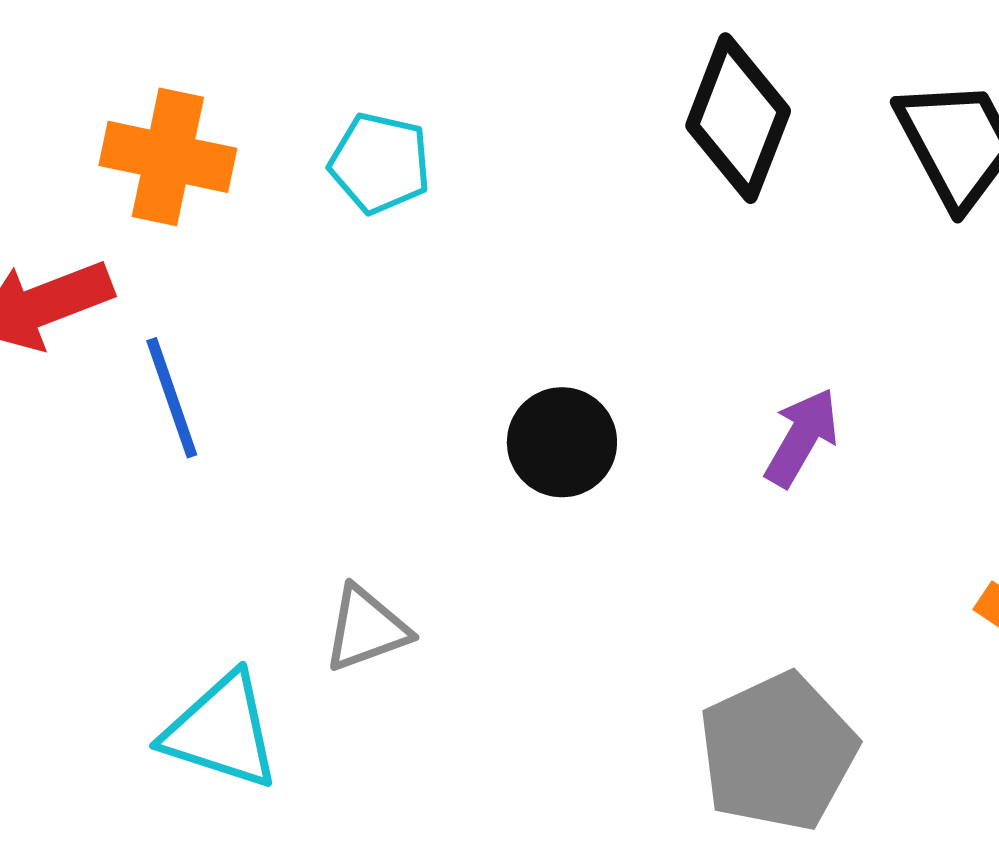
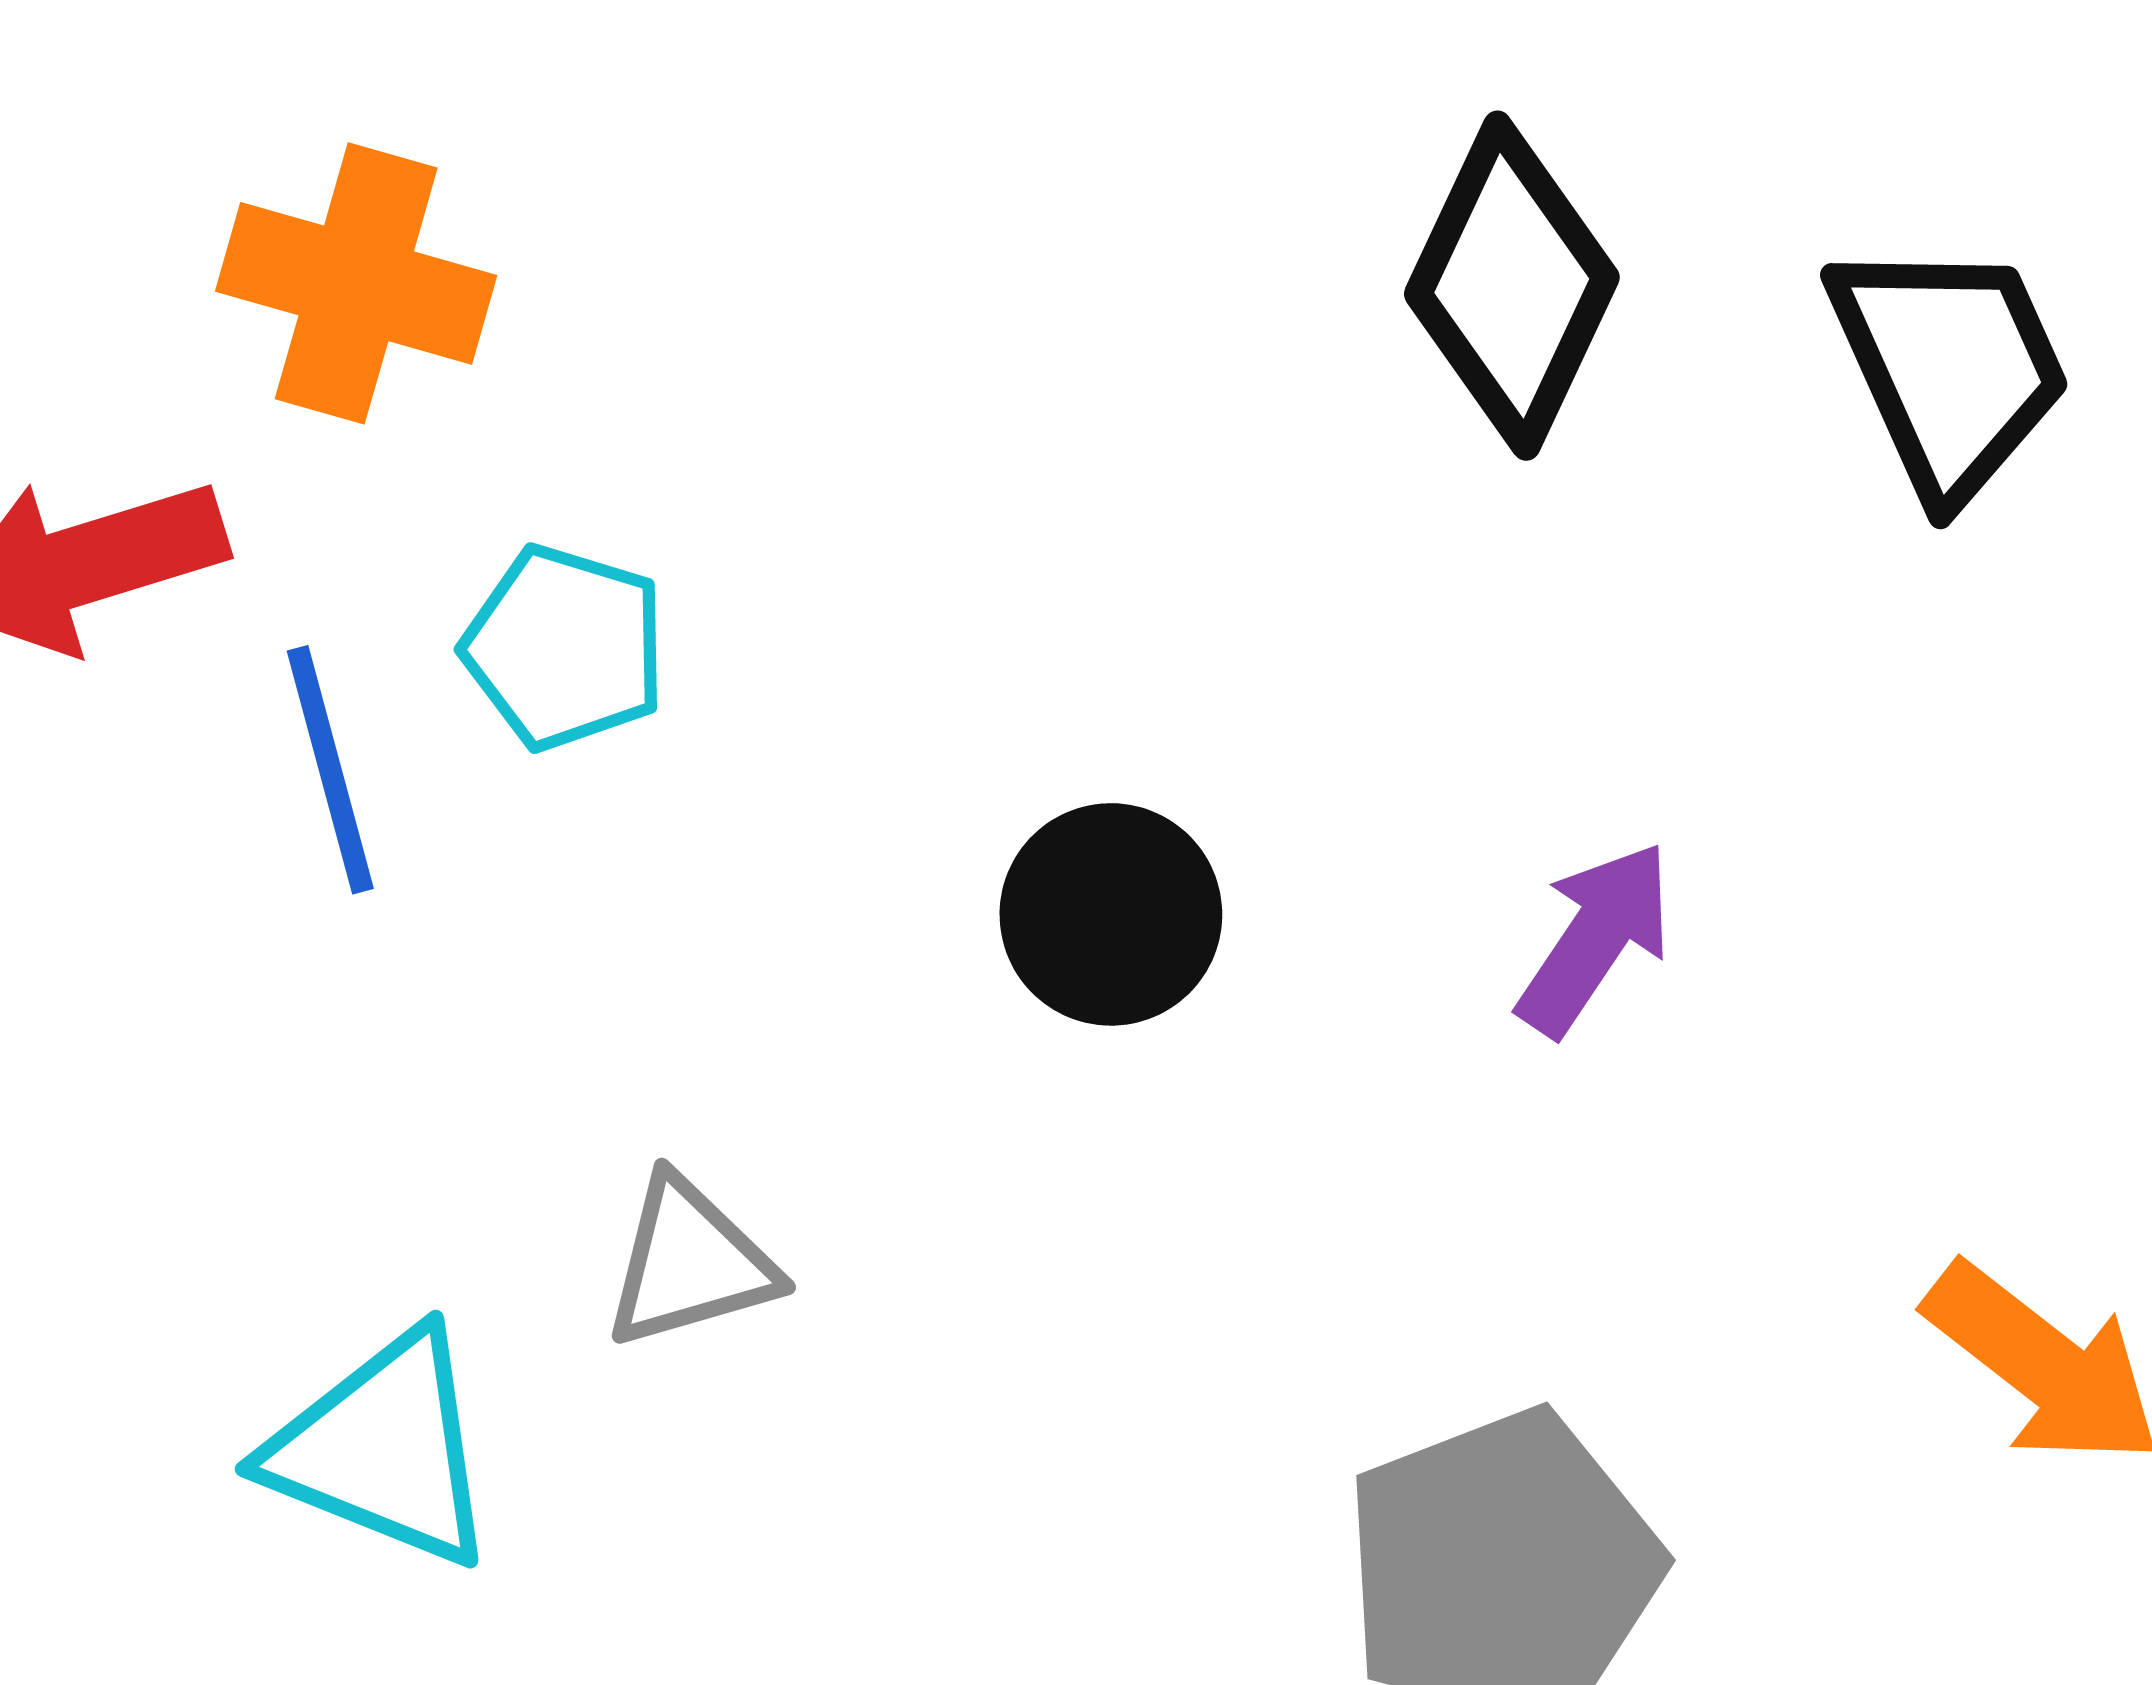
cyan pentagon: (380, 163) -> (565, 647), moved

